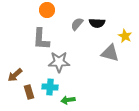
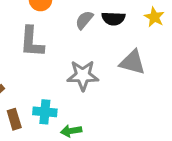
yellow star: (125, 36) -> (154, 17), moved
gray star: (59, 62) -> (83, 75), moved

